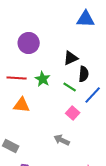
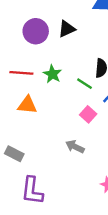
black triangle: (71, 58) -> (67, 29), moved

